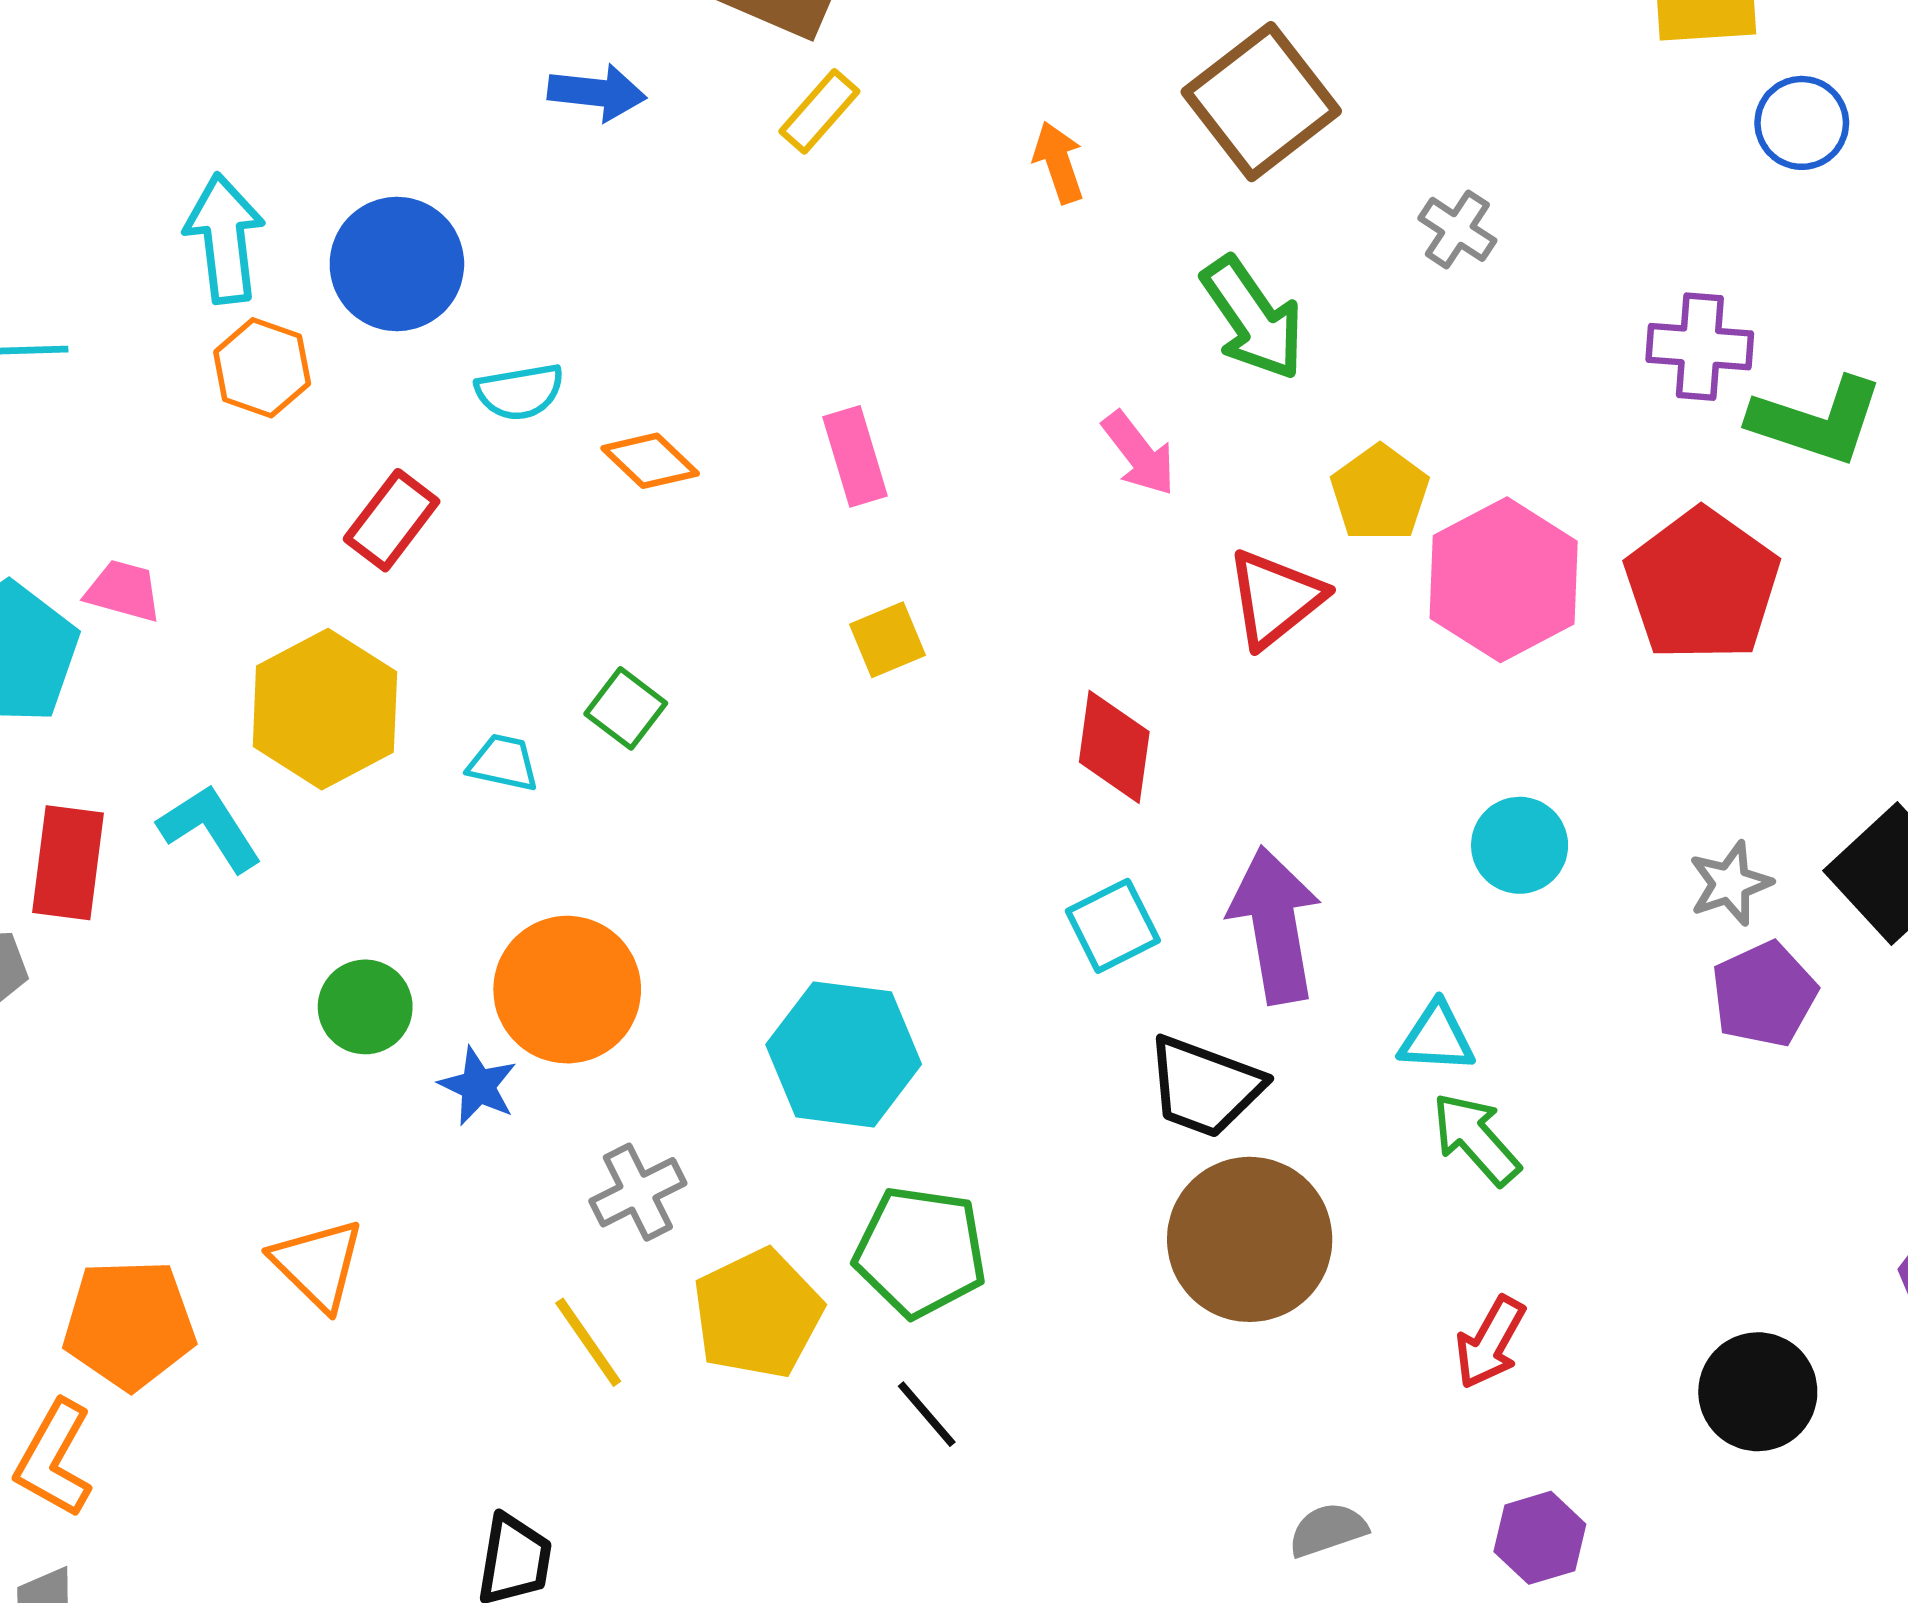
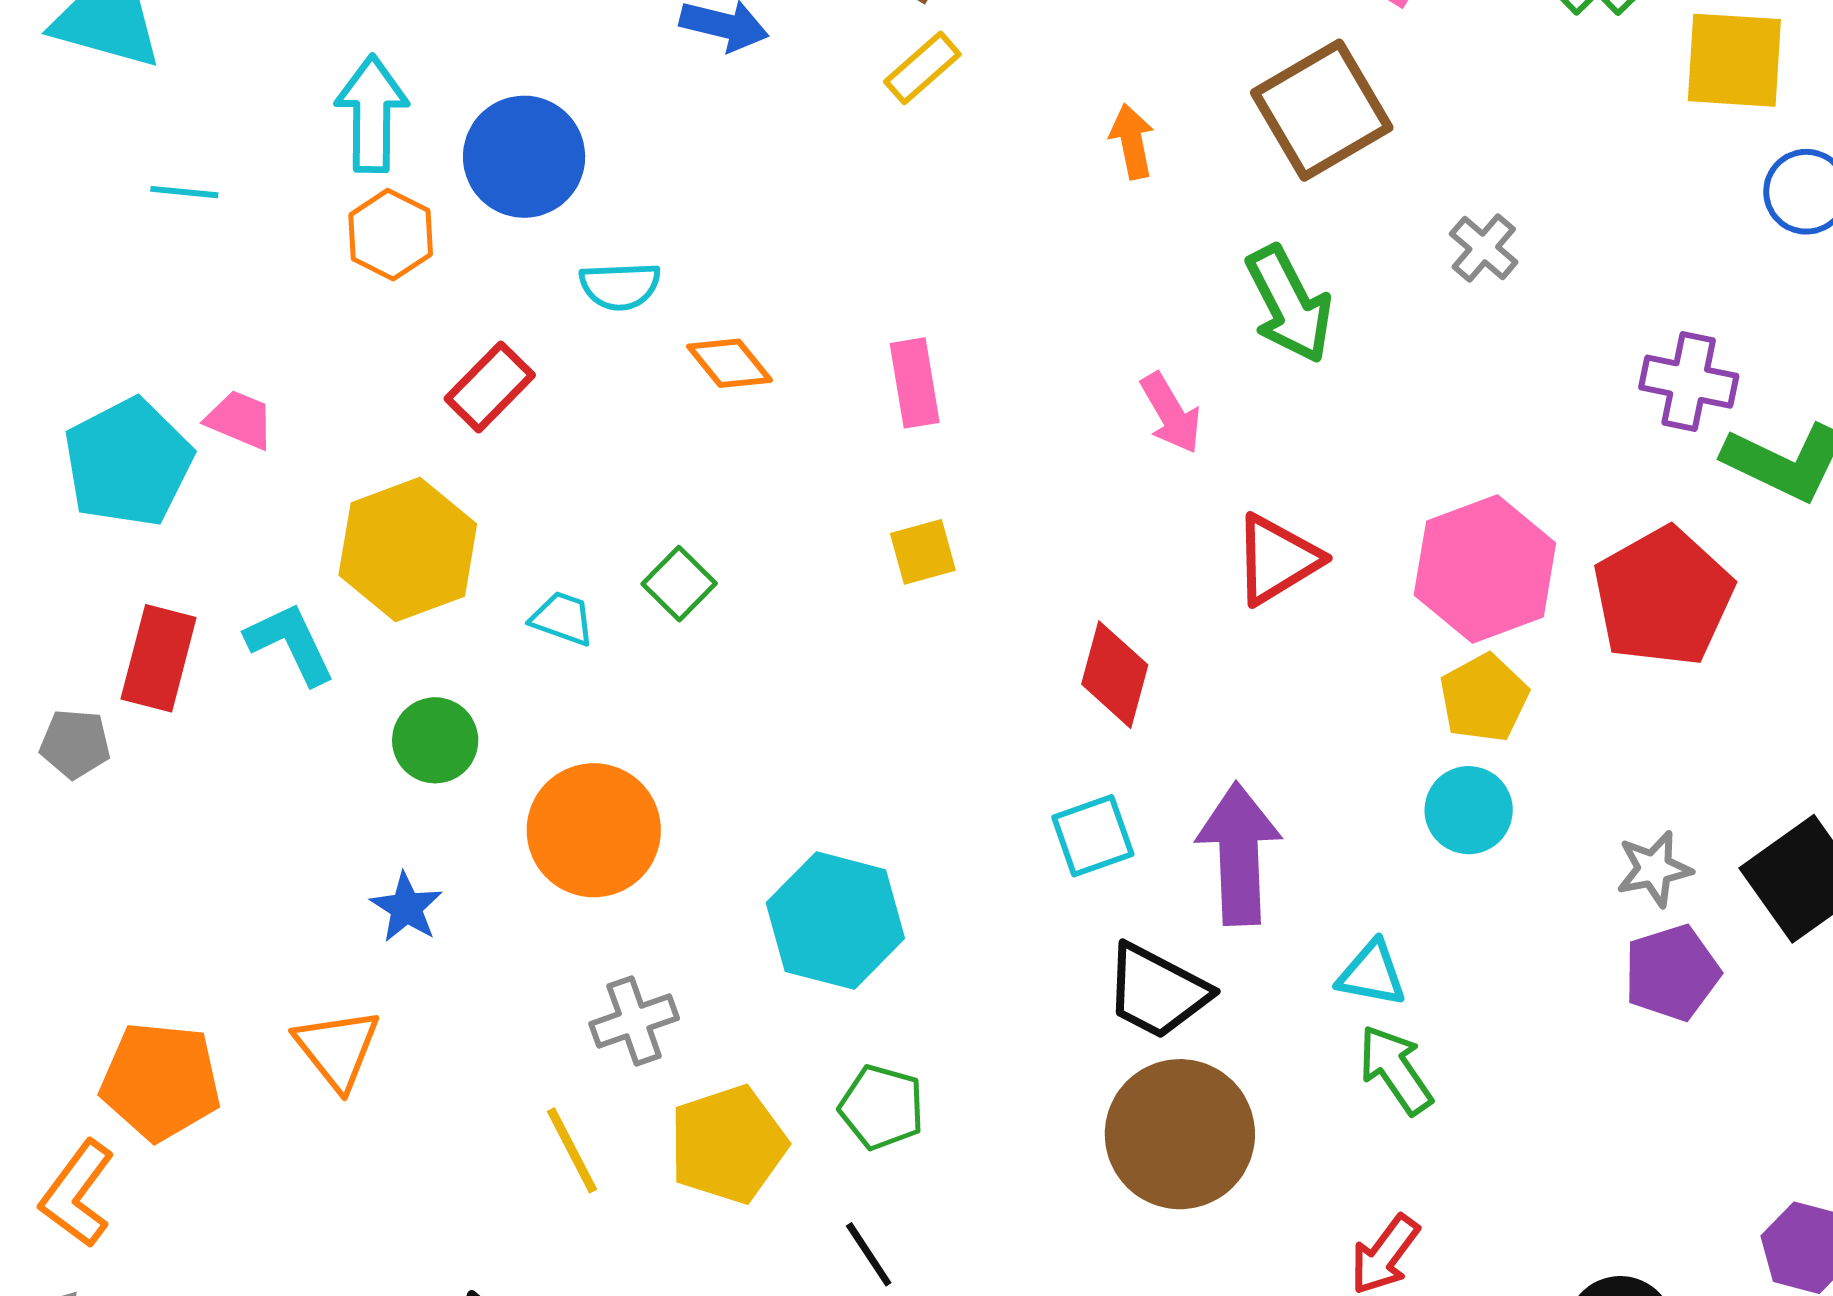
yellow pentagon: (1380, 493) -> (1484, 698), moved
green circle: (365, 1007) -> (435, 740), moved
blue star: (478, 1086) -> (406, 908), moved
green pentagon: (920, 1252) -> (882, 1107), size x0.7

